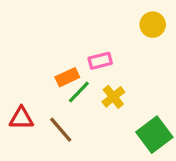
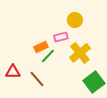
yellow circle: (153, 25) -> (75, 20), moved
yellow cross: (113, 97) -> (80, 53), moved, size x1.5

